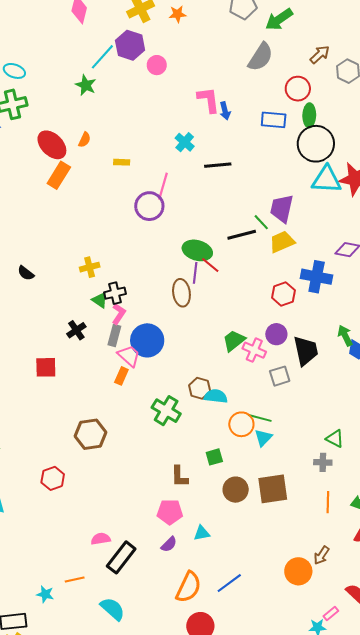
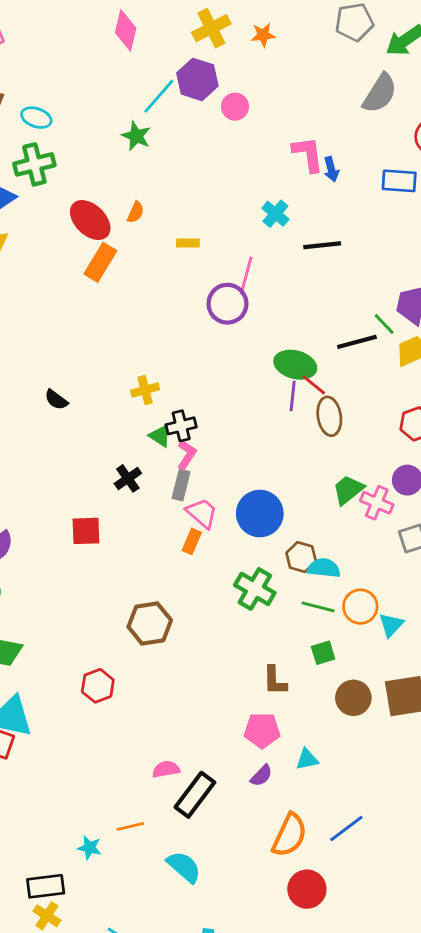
brown ellipse: (181, 293) -> (329, 416), moved
blue circle: (147, 340) -> (260, 514), moved
green line: (260, 418) -> (318, 607), moved

